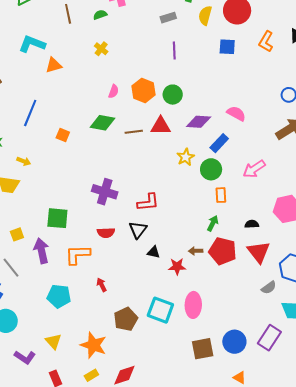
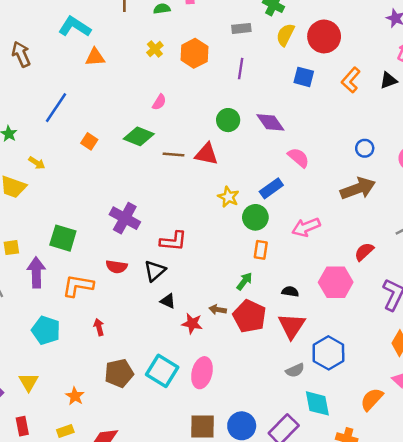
orange hexagon: (144, 90) -> (194, 53), moved
purple diamond: (199, 122) -> (270, 122), moved, turned 40
yellow star: (186, 157) -> (228, 197), turned -30
orange star: (93, 345) -> (75, 396), size x0.6

